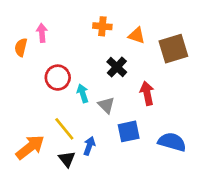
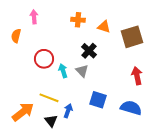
pink arrow: (42, 33) -> (34, 17), moved
red arrow: (147, 93) -> (137, 76), moved
gray triangle: (106, 105) -> (82, 71), moved
yellow line: (64, 129) -> (49, 98), turned -30
blue square: (129, 131) -> (98, 100), turned 30

